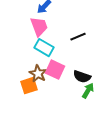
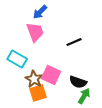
cyan rectangle: (44, 48) -> (17, 59), moved
orange square: (29, 86) -> (38, 93), moved

